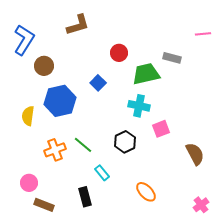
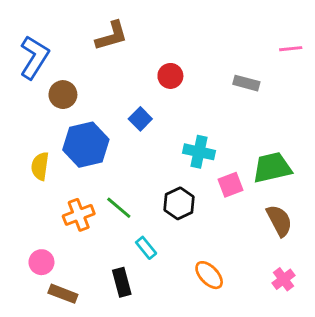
green trapezoid: (146, 74) -> (272, 168), moved
pink cross: (201, 205) -> (284, 279), moved

